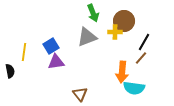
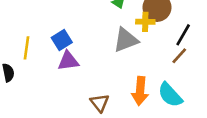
gray triangle: (87, 37) -> (126, 40), moved
orange arrow: (122, 72) -> (140, 91), moved
cyan semicircle: (134, 88) -> (170, 95), turned 40

